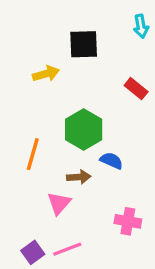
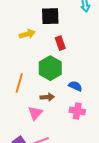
red rectangle: (136, 89) -> (60, 43), moved, turned 32
blue semicircle: (111, 161) -> (75, 86), moved
pink cross: (128, 221) -> (77, 111), moved

